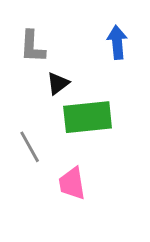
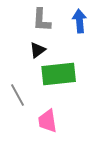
gray L-shape: (32, 47) -> (42, 20), moved

